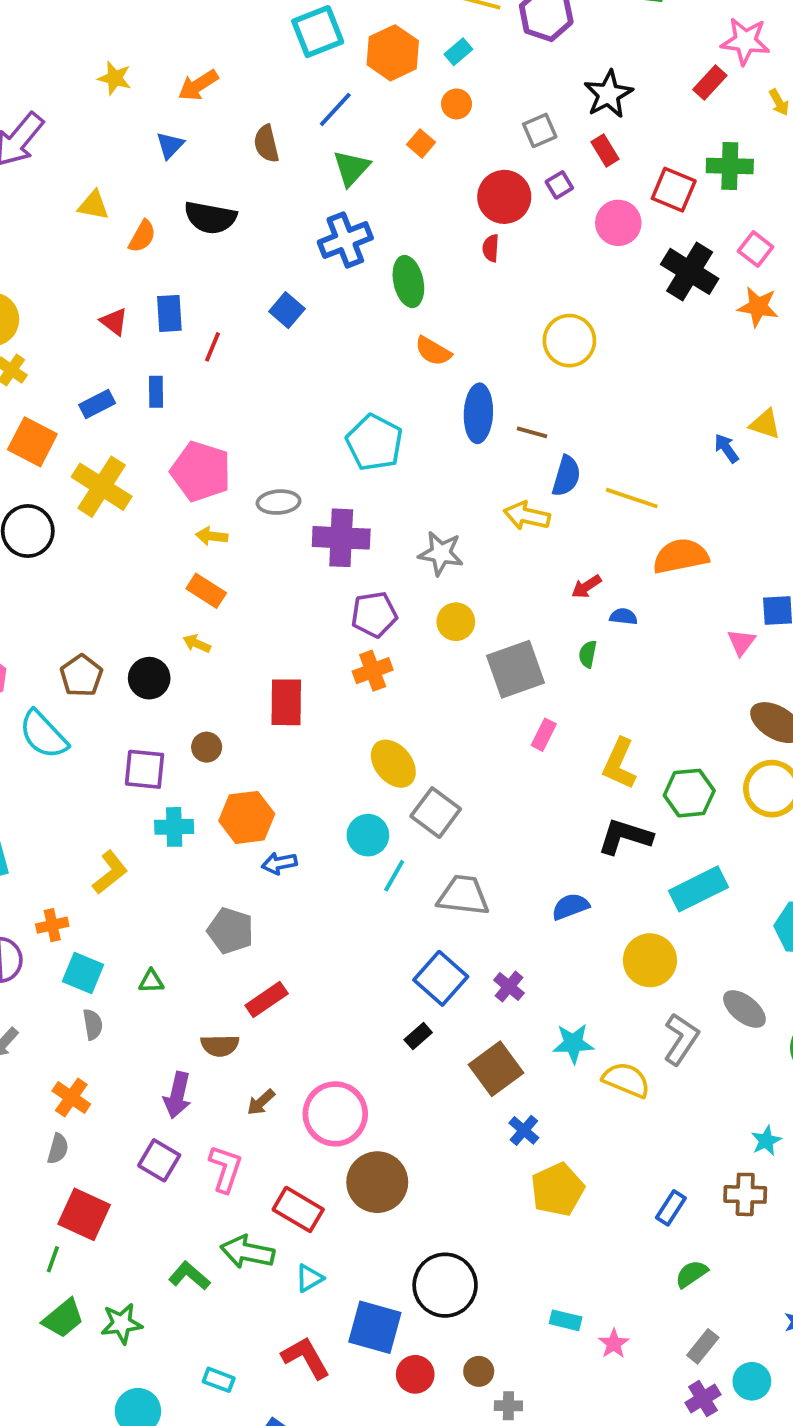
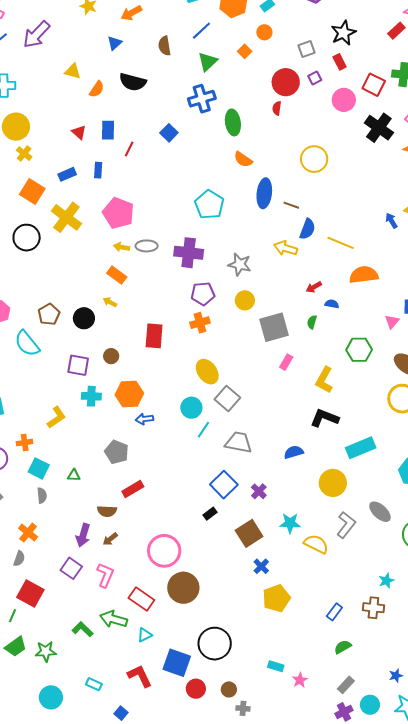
gray ellipse: (279, 502) -> (147, 246), moved
green hexagon: (689, 793) -> (359, 350), moved
brown arrow: (261, 1102) -> (110, 539), moved

